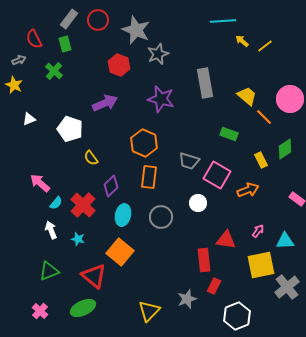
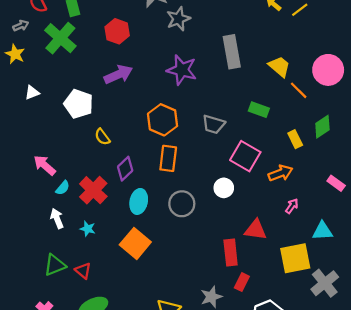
red hexagon: (119, 65) -> (117, 31), moved
green cross: (54, 71) -> (60, 38), size x1.6
gray trapezoid: (189, 161) -> (214, 124), moved
pink arrow: (258, 231) -> (292, 206), moved
red triangle: (94, 276) -> (83, 271), moved, size x0.6

